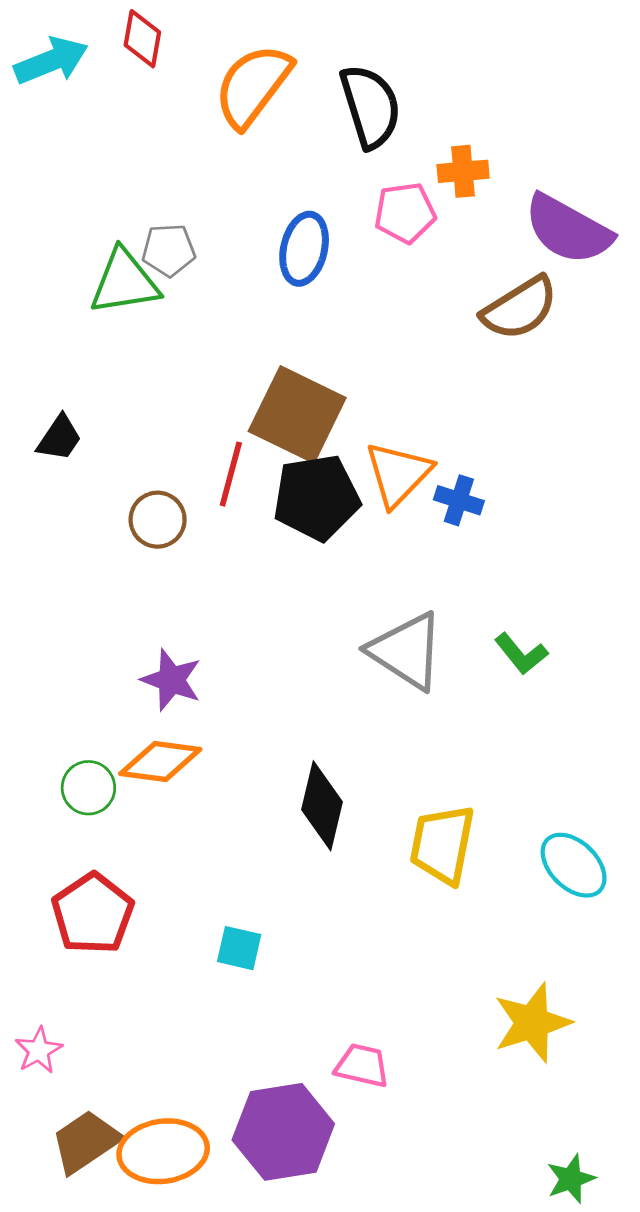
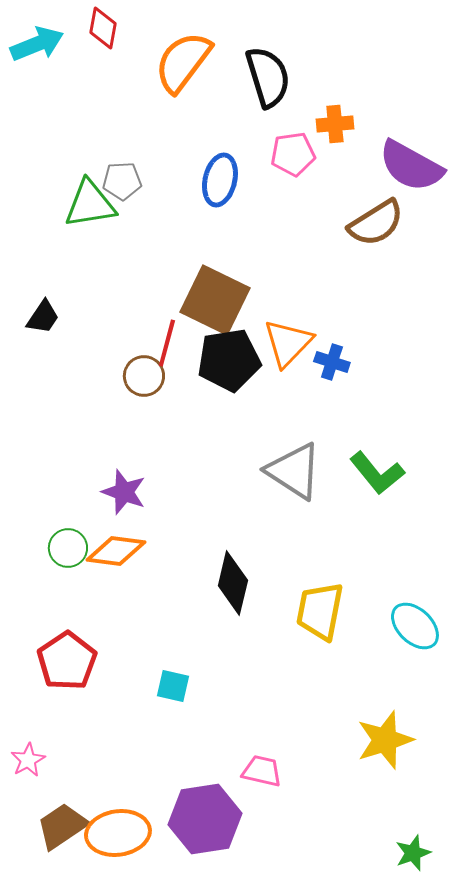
brown circle: (158, 520) -> (144, 376), moved
green L-shape: (521, 654) -> (377, 473), size x1.4
green circle: (88, 788) -> (68, 548), moved

